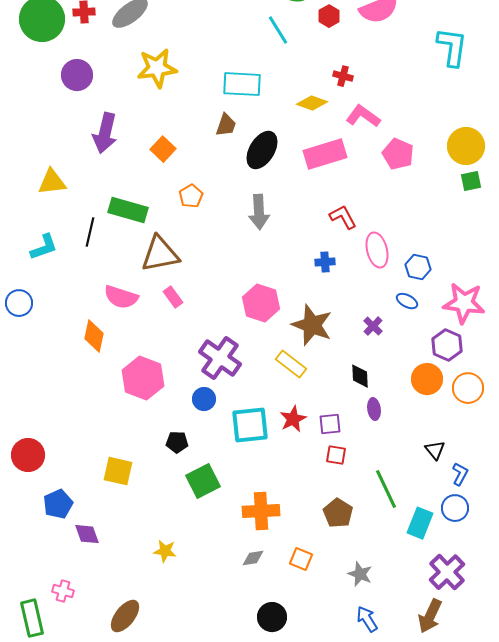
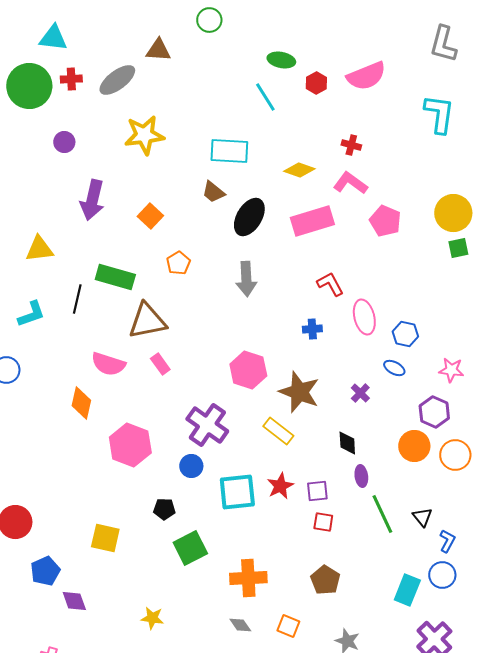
purple circle: (77, 75) -> (64, 142), size x0.7
red cross: (343, 76) -> (351, 145), moved
brown trapezoid: (226, 125) -> (213, 192), turned 110
pink star: (464, 303) -> (451, 370), size x0.6
green line: (386, 489) -> (382, 514), moved
gray diamond: (253, 558) -> (240, 625), turned 65

